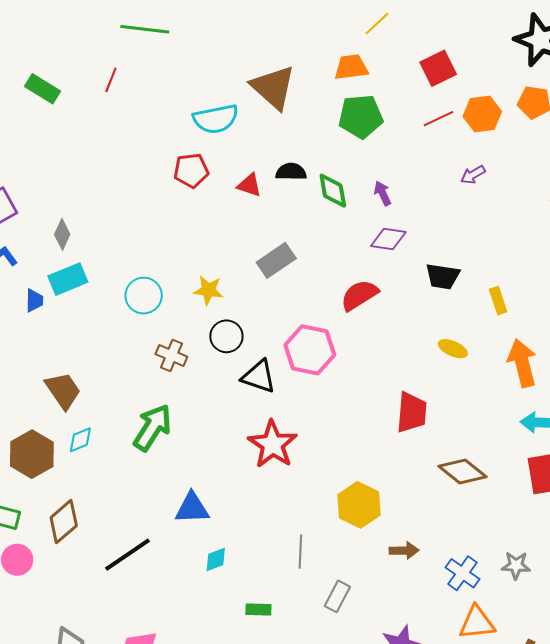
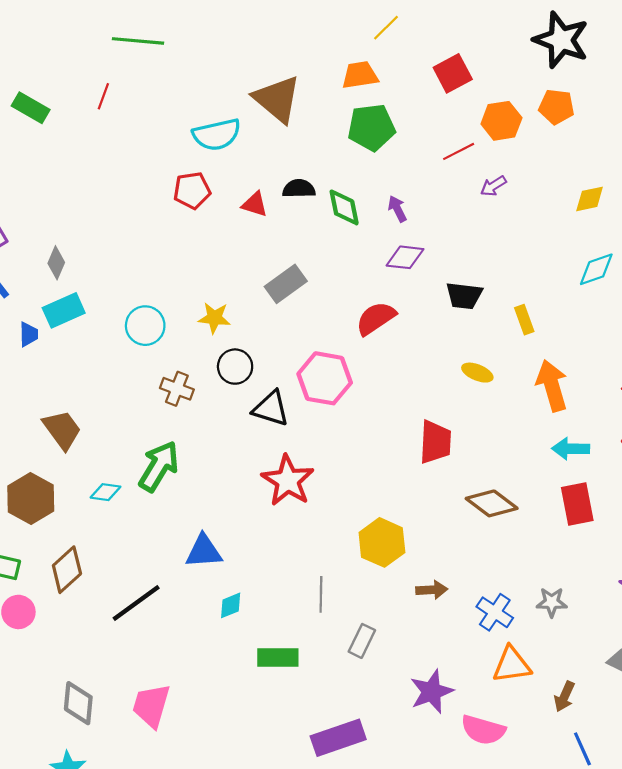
red line: (439, 119) -> (459, 151), moved
cyan diamond: (80, 440) -> (106, 492), moved, turned 32
green rectangle: (258, 609) -> (278, 657), size x1.5

